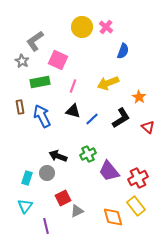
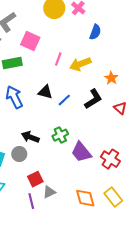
pink line: (73, 86) -> (58, 59), moved
red cross: (138, 178) -> (110, 159), turned -30
yellow rectangle: (136, 206) -> (113, 197), moved
purple line: (46, 226) -> (31, 201), moved

